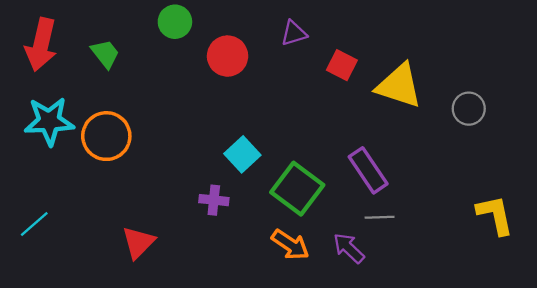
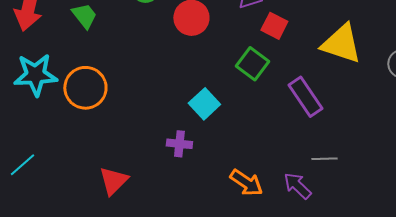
red square: (342, 65) -> (274, 26), moved
purple rectangle: (368, 170) -> (305, 97), moved
green square: (297, 189) -> (252, 64), moved, size x0.7

